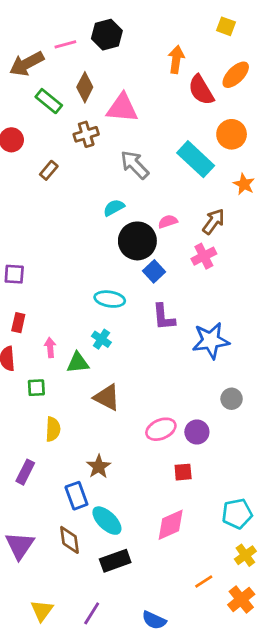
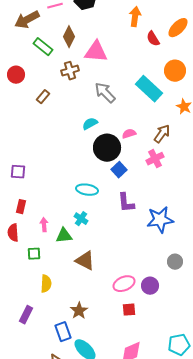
red semicircle: (201, 90) -> (153, 39), size x0.7
red square: (183, 472) -> (129, 310), moved

